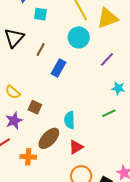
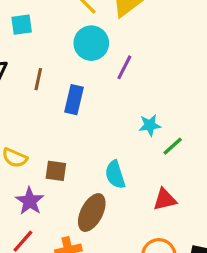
purple line: (107, 59) -> (124, 67), moved
cyan star: (118, 88) -> (150, 125), moved
red triangle: (76, 147) -> (165, 199), moved, turned 35

